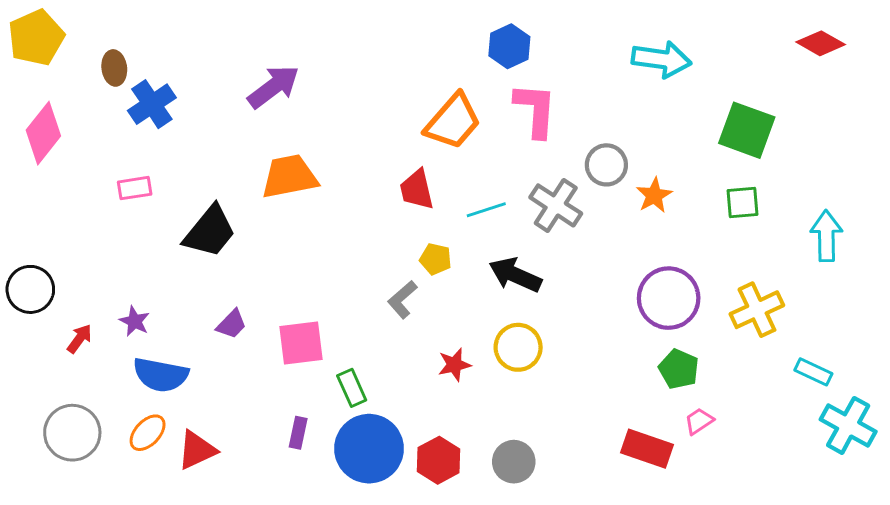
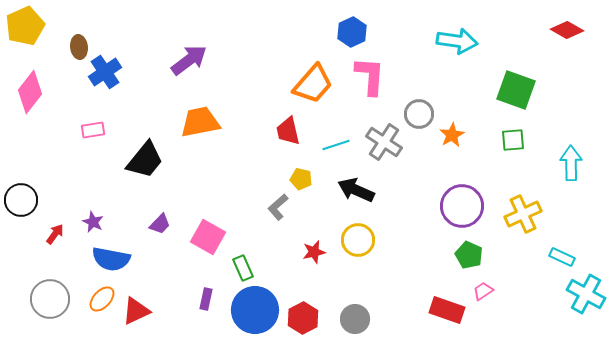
pink square: (301, 343) -> (208, 237), turned 36

